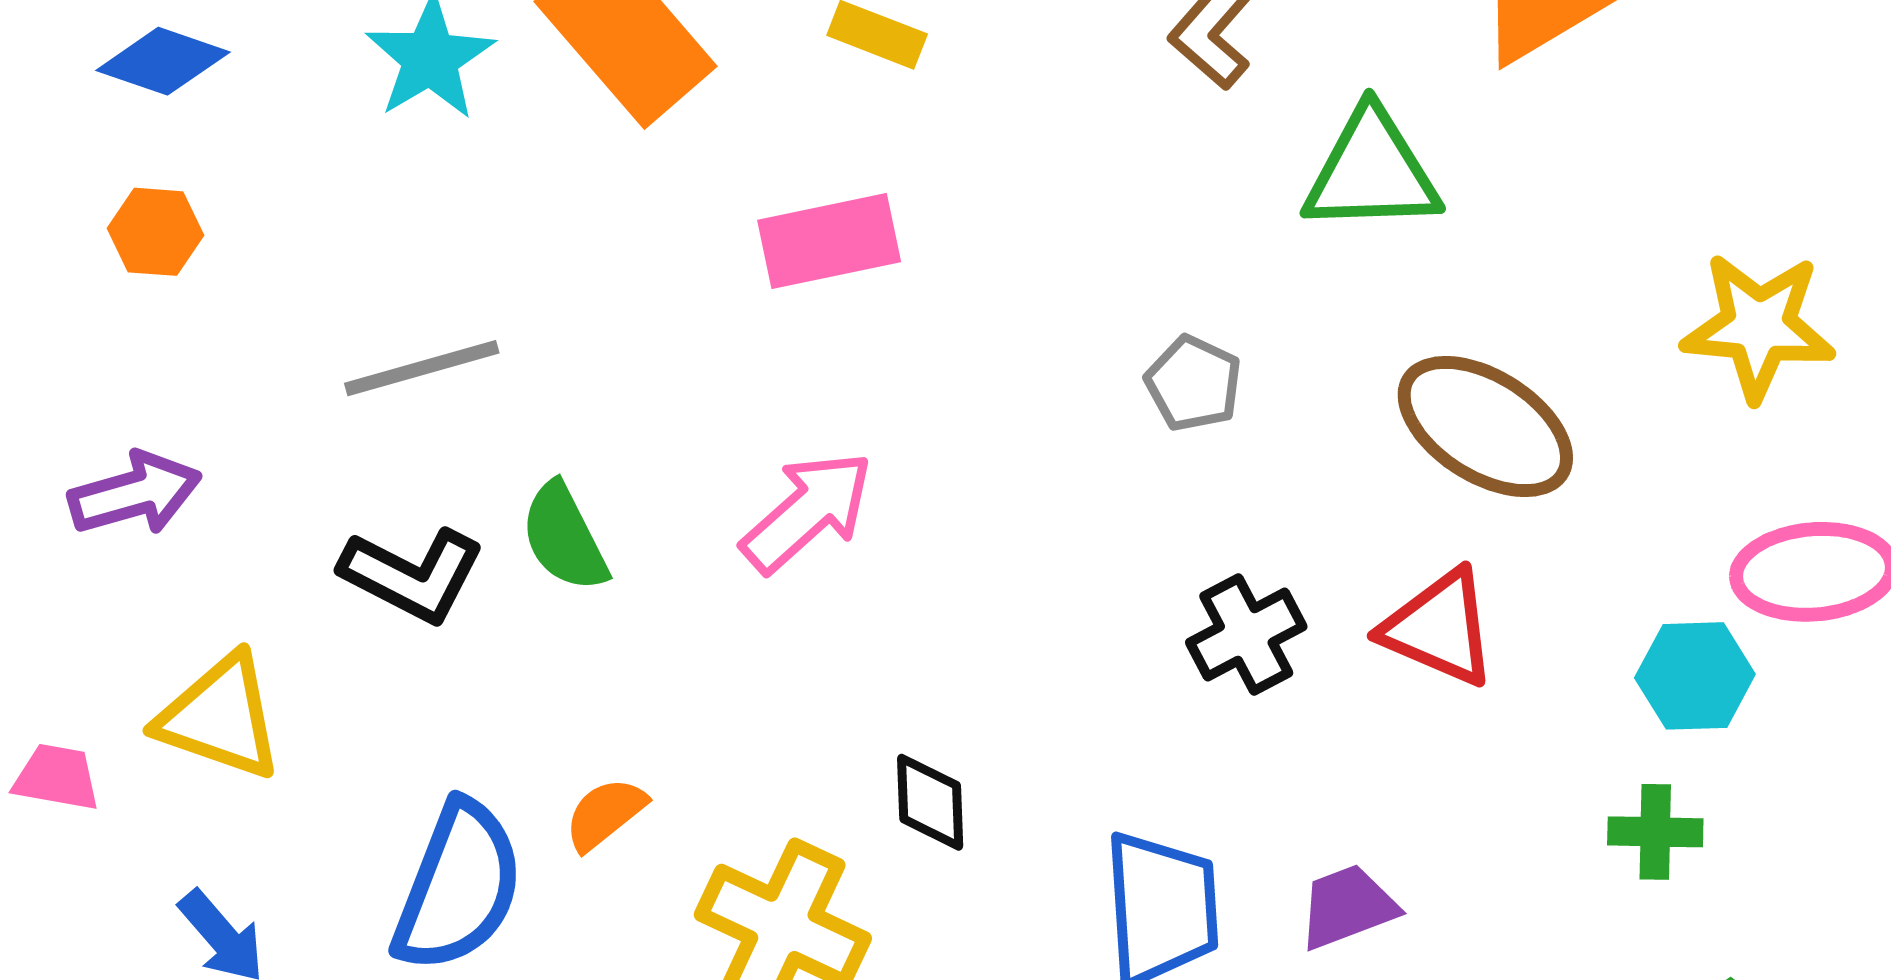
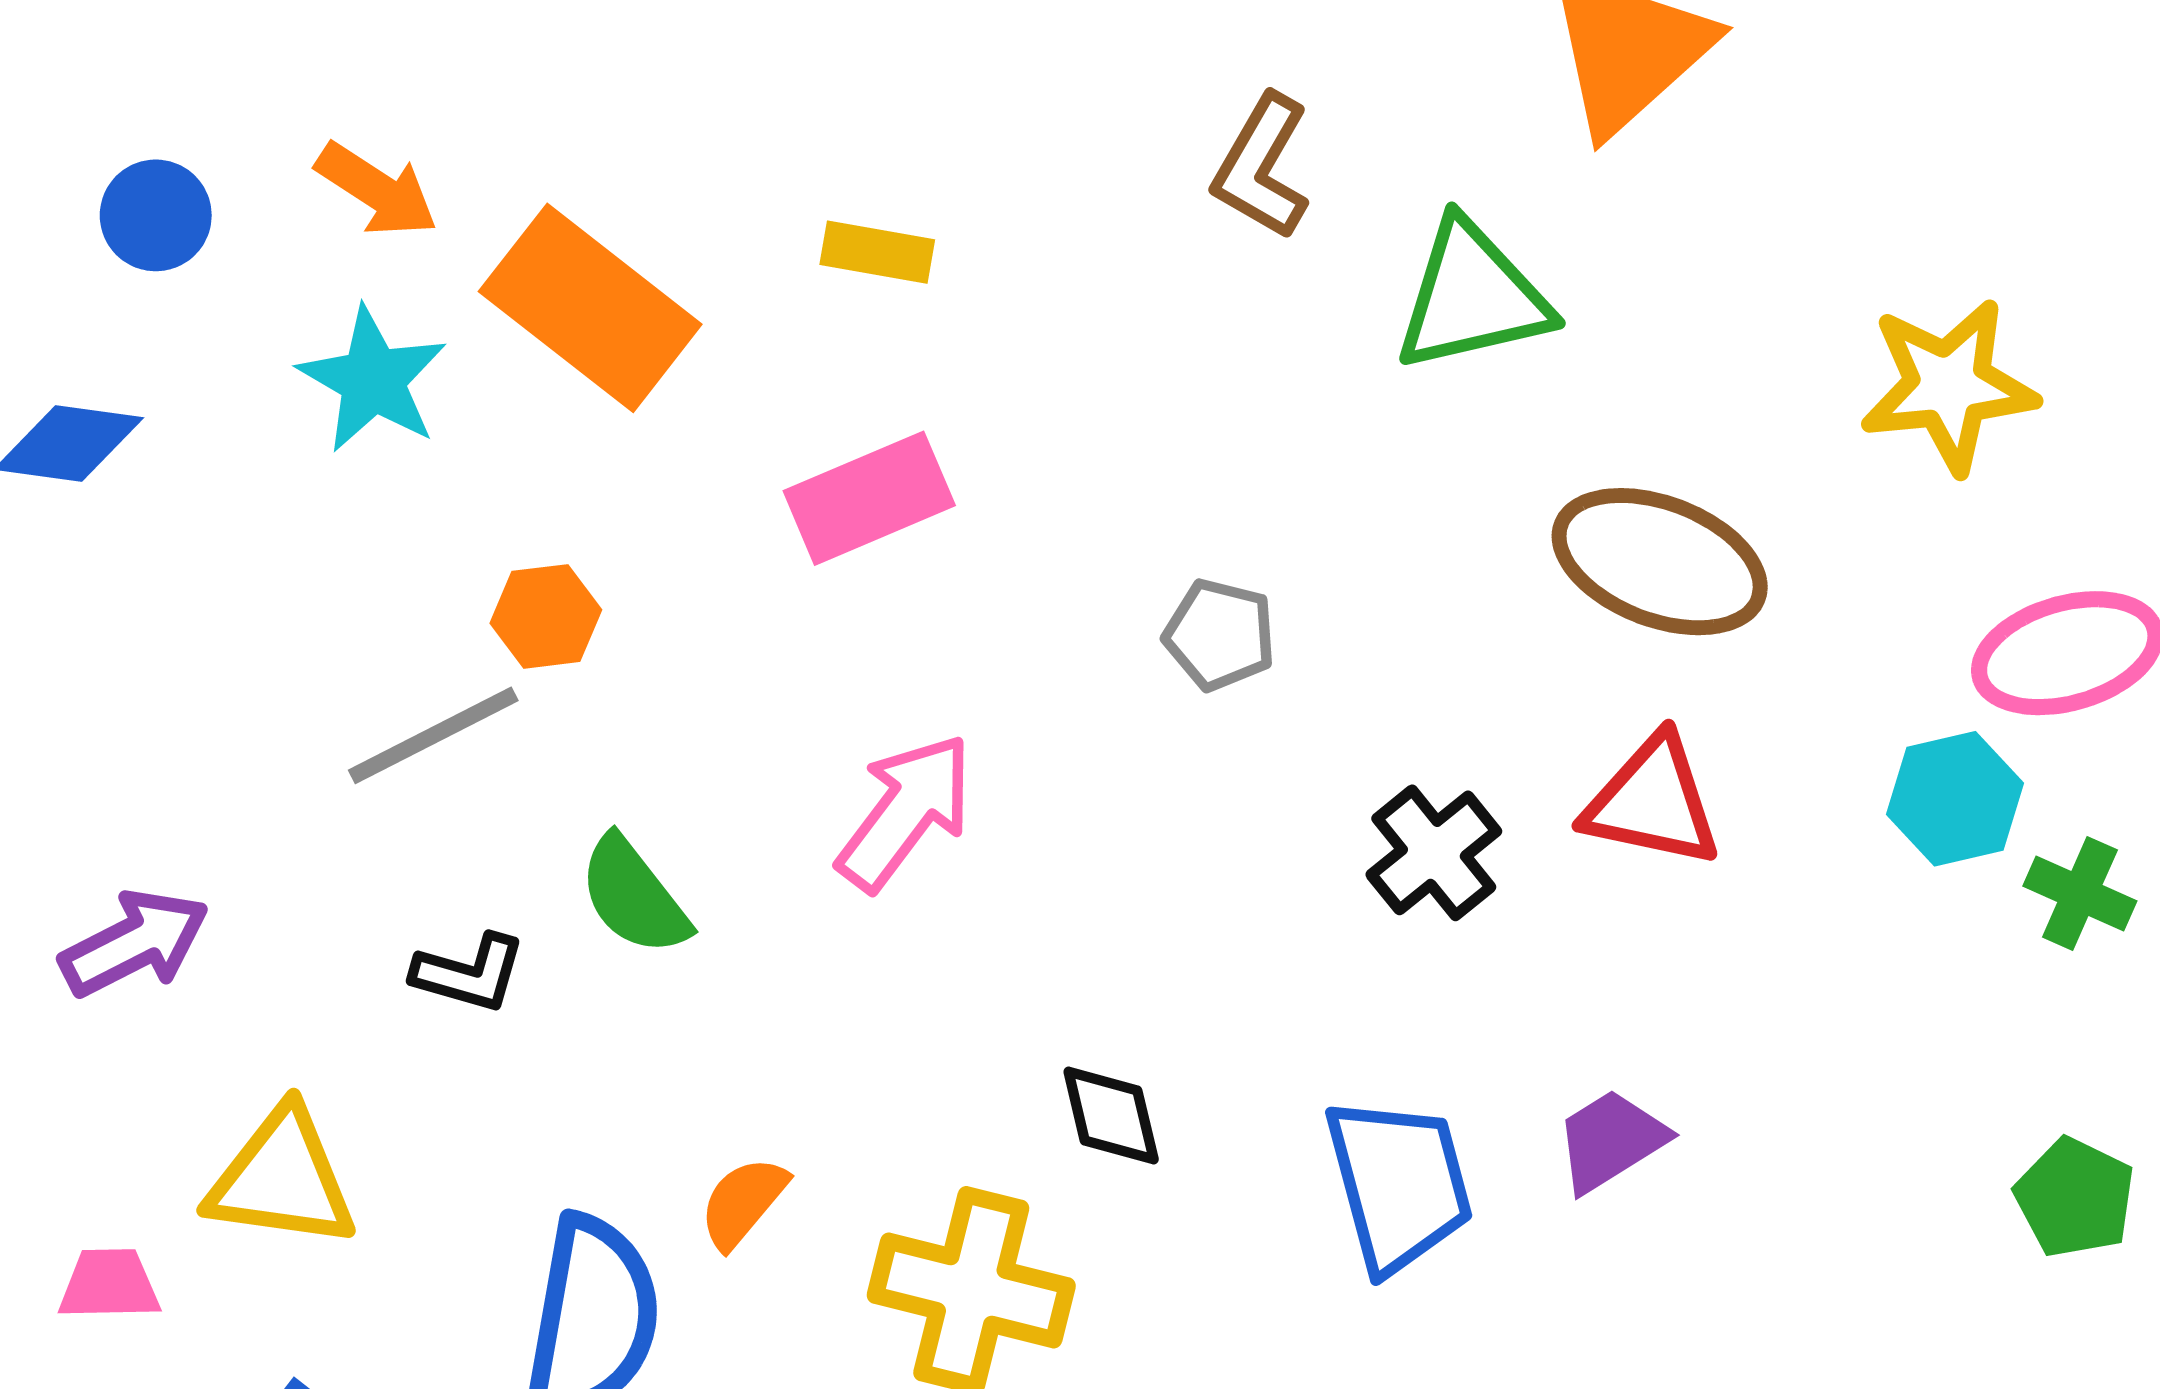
orange hexagon: (156, 232) -> (546, 616), moved
gray pentagon: (1194, 383) -> (1220, 635), moved
black L-shape: (412, 575) -> (469, 973), size x0.7
green cross: (1655, 832) -> (2080, 894), moved, turned 34

